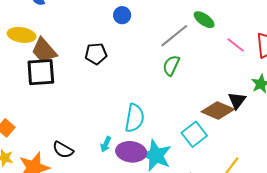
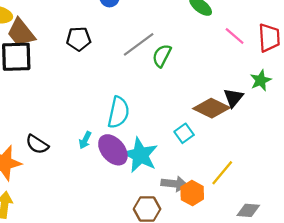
gray line: (174, 36) -> (139, 44), moved
cyan square: (194, 134) -> (184, 133), size x0.7
purple ellipse: (131, 152) -> (113, 150), turned 40

